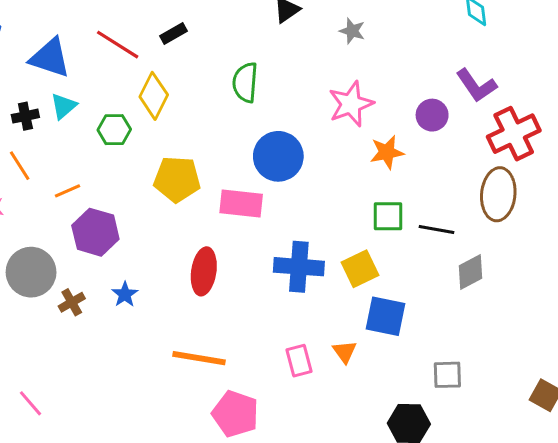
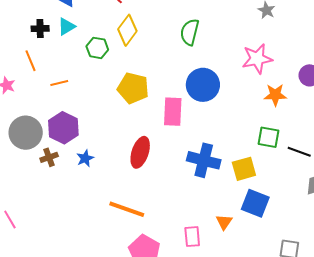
pink rectangle: (241, 203) -> (173, 112), turned 76
purple hexagon: (95, 232) -> (63, 128), moved
pink rectangle: (299, 361) -> (192, 237), moved

